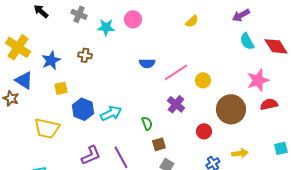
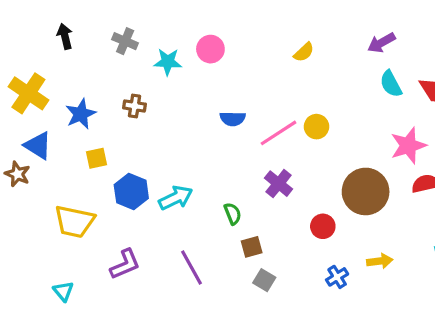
black arrow: (41, 11) -> (65, 36), turned 35
yellow circle: (203, 80) -> (317, 127), moved
purple L-shape: (91, 155) -> (125, 264), moved

